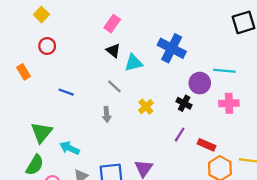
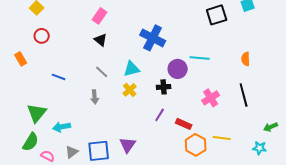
cyan triangle: (134, 63) -> (132, 69), moved
black cross: (184, 103) -> (164, 87), turned -32
pink cross: (229, 103) -> (211, 98), moved, turned -30
cyan arrow: (70, 148) -> (62, 127), turned -36

